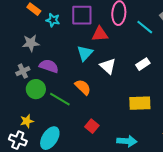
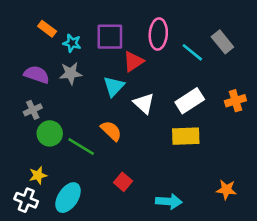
red triangle: (100, 34) -> (133, 61), turned -30
gray star: (31, 43) -> (71, 73), moved
white rectangle: (143, 64) -> (190, 101), size x1.5
purple semicircle: (49, 66) -> (37, 75), moved
yellow rectangle: (140, 103) -> (186, 136), moved

